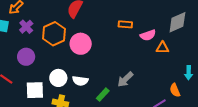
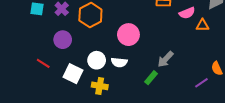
pink circle: (81, 44) -> (128, 35), moved
white square: (35, 90) -> (73, 74), turned 30
green rectangle: (103, 95) -> (151, 78), moved

